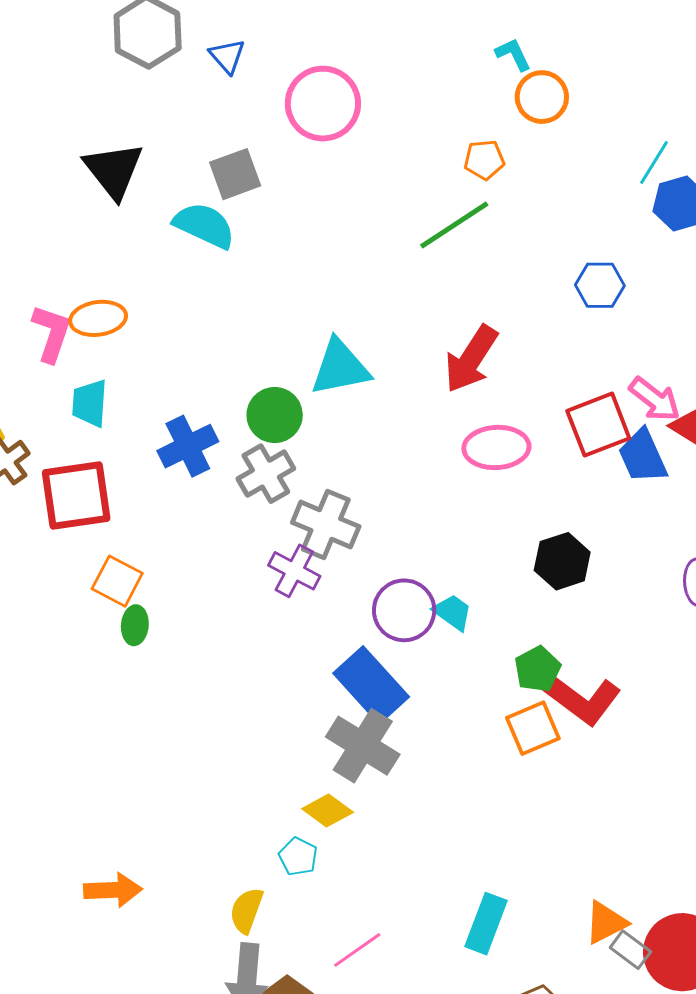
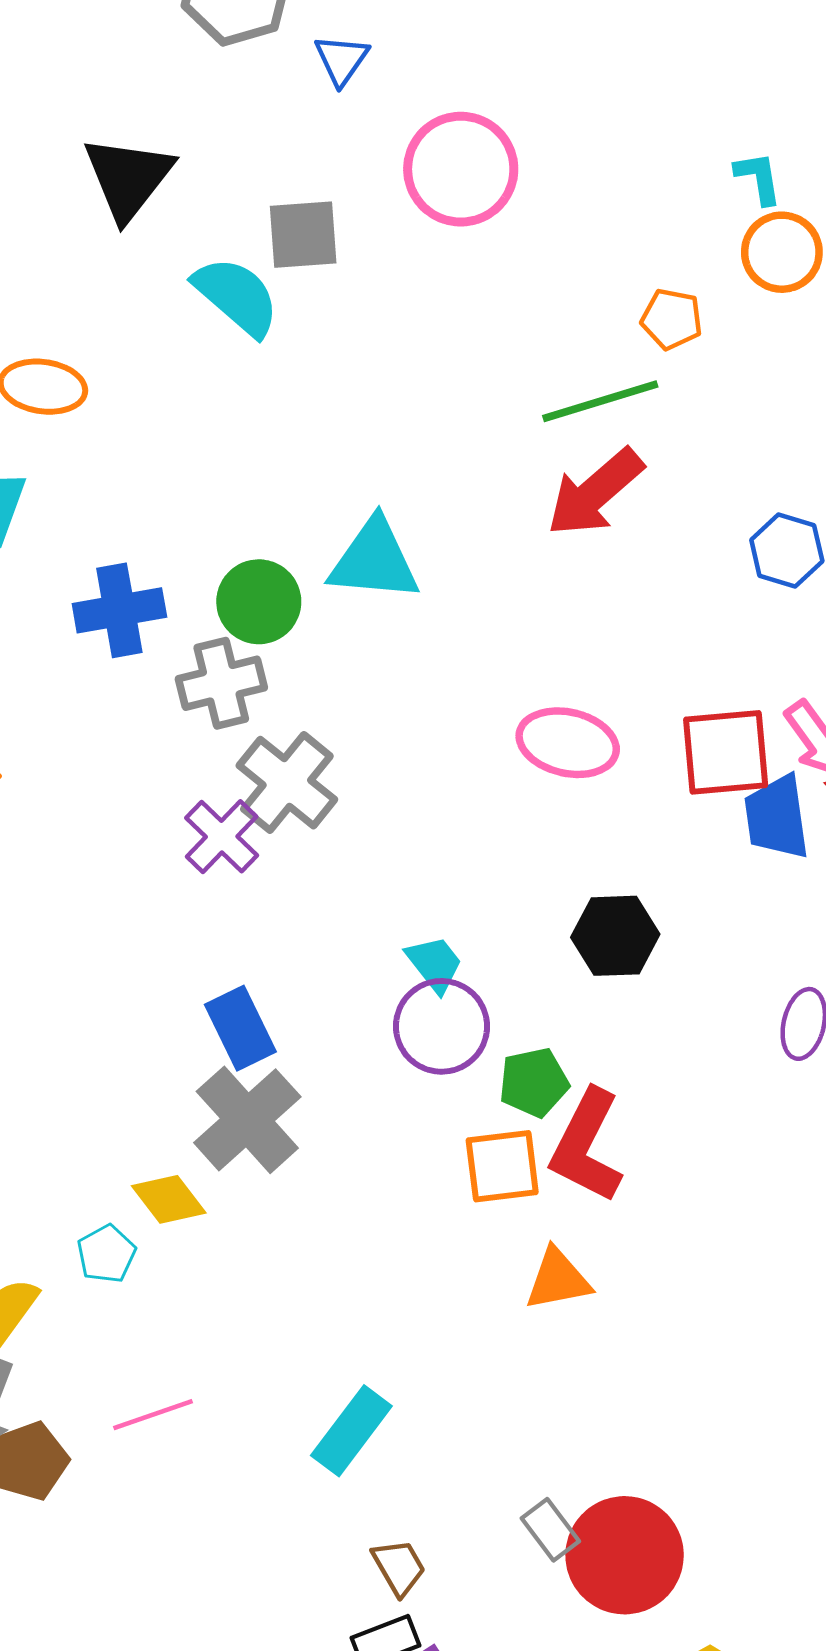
red arrow: (471, 359) -> (595, 492), moved
purple circle: (404, 610) -> (442, 1026), moved
blue rectangle: (371, 685) -> (240, 1028), moved, size x0.7
red L-shape: (583, 700) -> (587, 1146), turned 64
orange triangle: (606, 923) -> (558, 1279), moved

